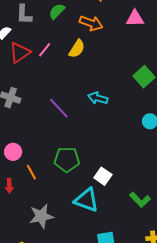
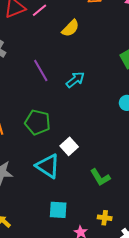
yellow semicircle: (77, 49) -> (70, 28), moved
cyan arrow: (98, 98) -> (75, 80), moved, turned 114

